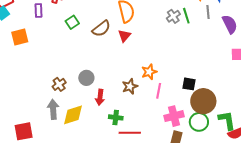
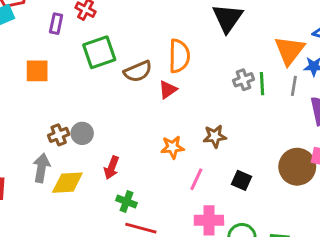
green square: (72, 22) -> (99, 52), size x1.6
orange square: (20, 37) -> (37, 71), moved
orange star: (149, 72) -> (173, 147), moved
gray circle: (86, 78) -> (82, 133), moved
brown star: (130, 86) -> (215, 136), moved
brown circle: (203, 101) -> (297, 167), moved

